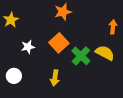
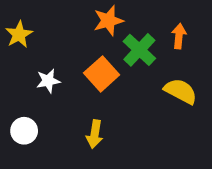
orange arrow: (113, 27) -> (179, 36), moved
green cross: (81, 56) -> (139, 50), moved

